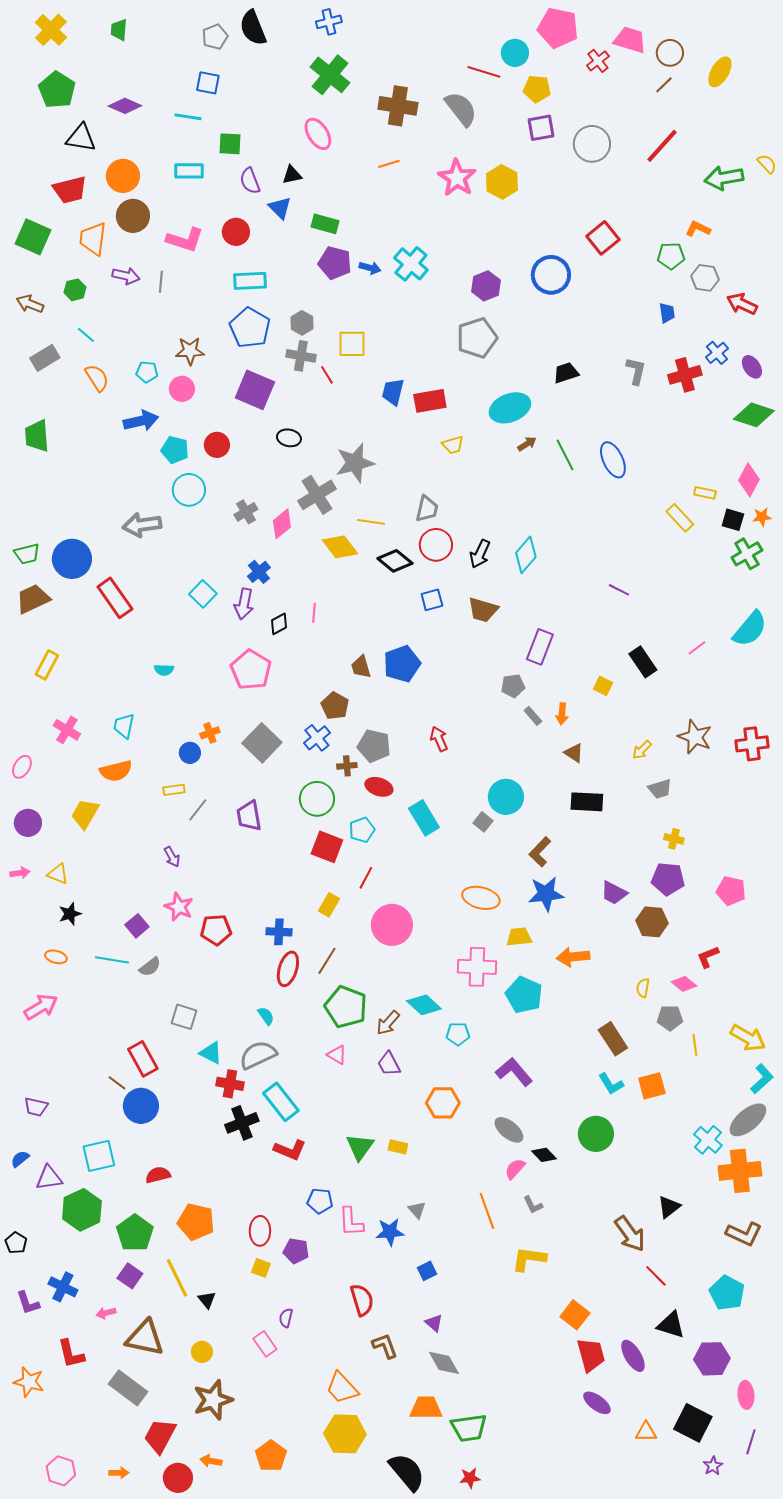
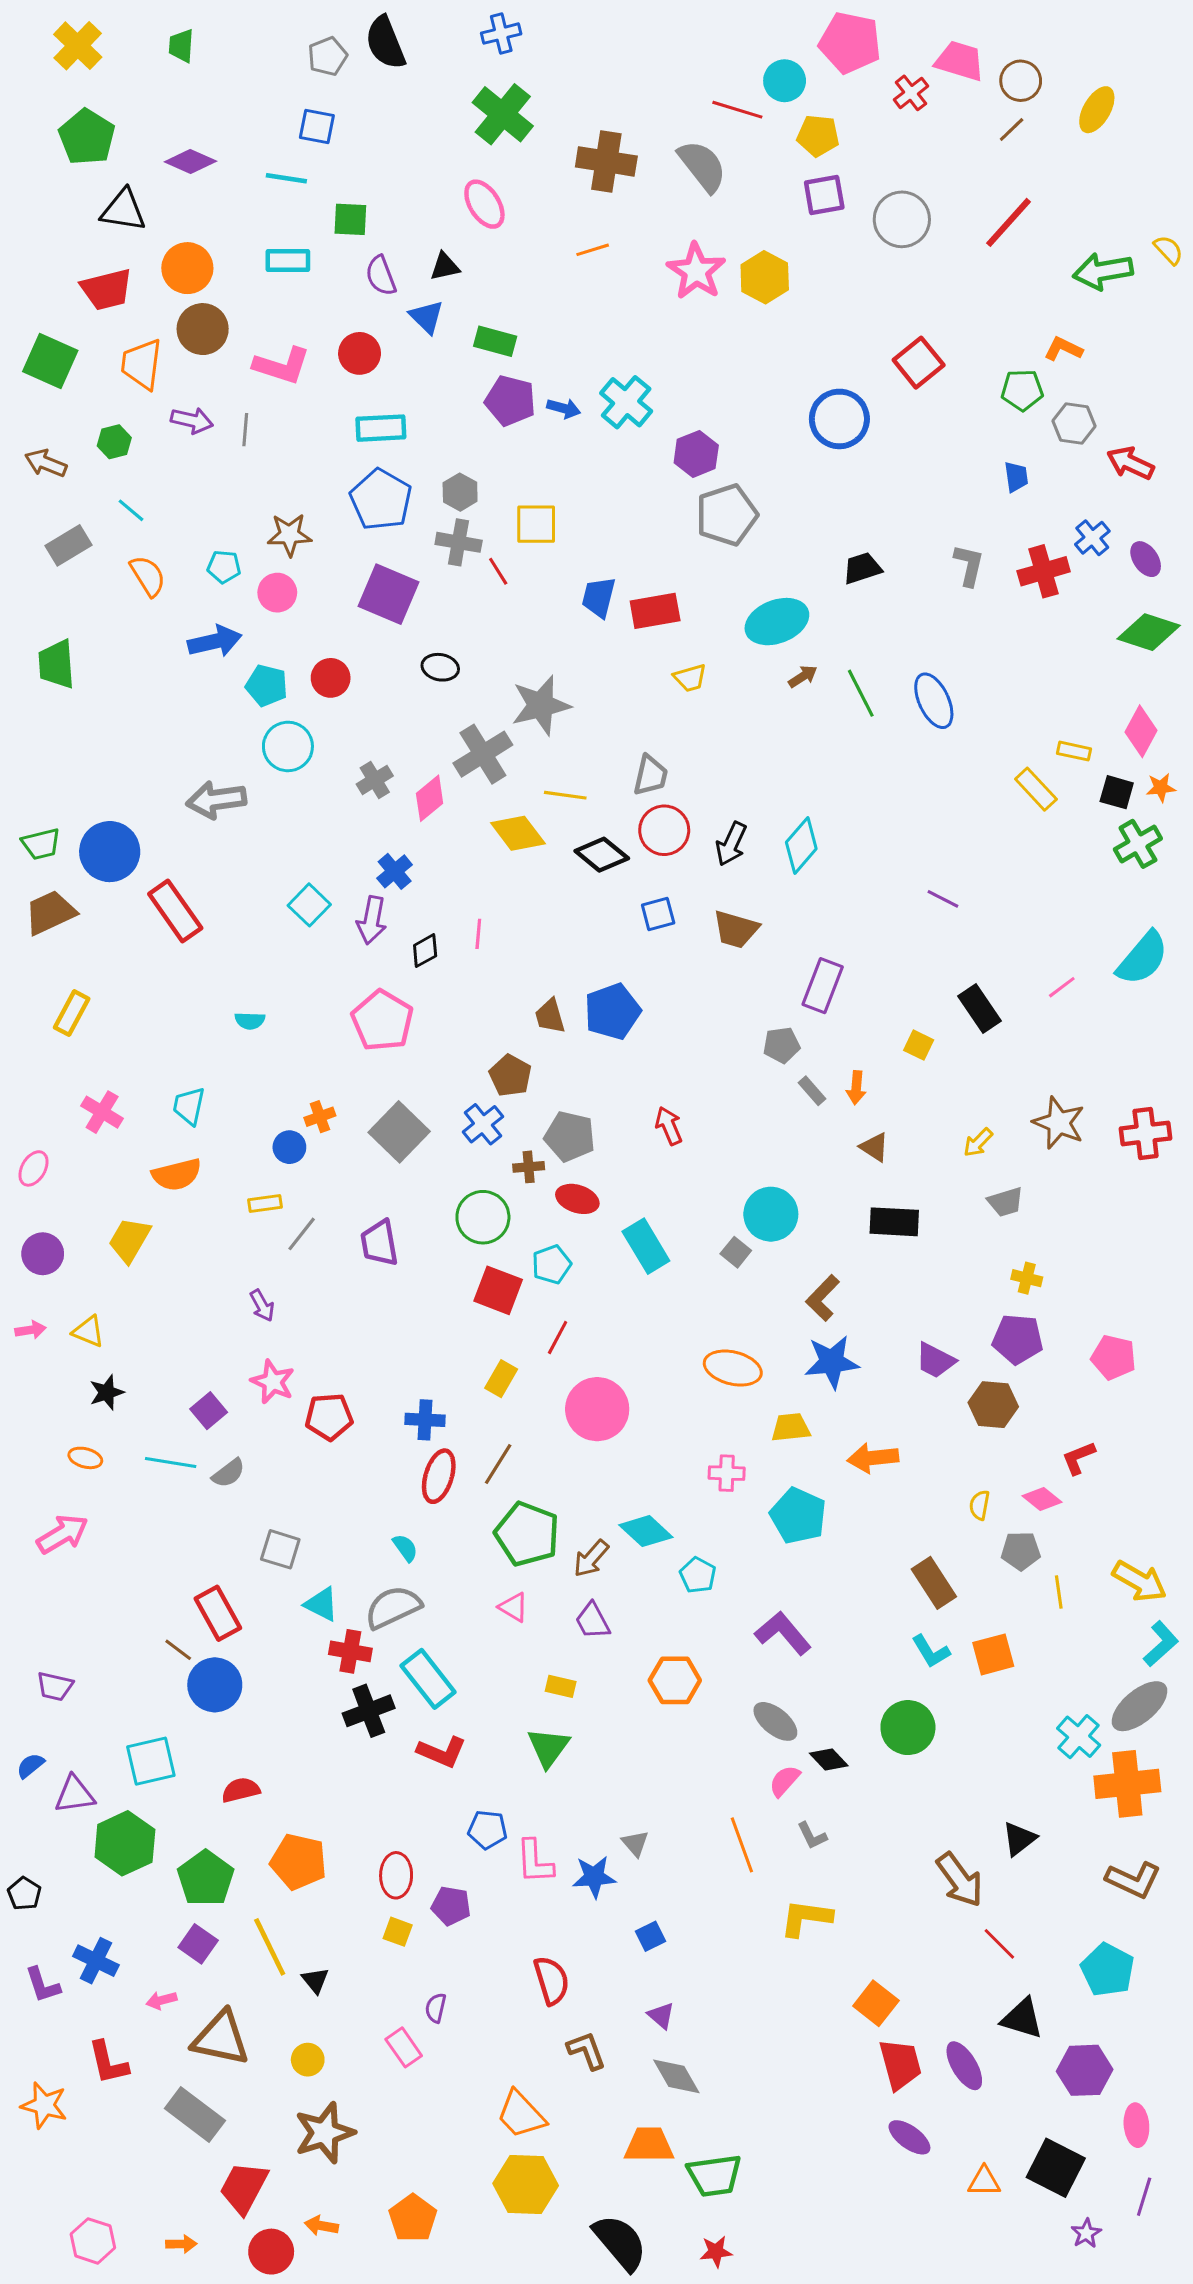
purple hexagon: (486, 286) -> (696, 454), moved
pink cross: (477, 967) -> (727, 1473), size x0.6
cyan pentagon: (458, 1034) -> (698, 1575), turned 30
yellow rectangle: (398, 1147) -> (561, 1686), moved

